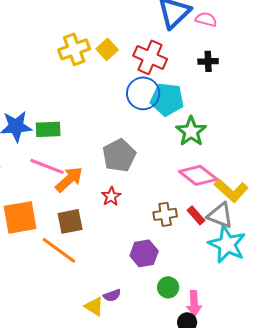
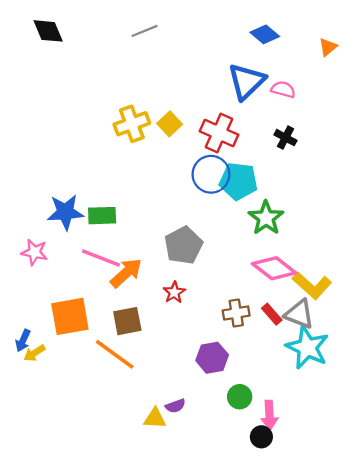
black cross: (208, 61) -> (285, 138), turned 30
yellow triangle: (94, 306) -> (155, 418), turned -30

